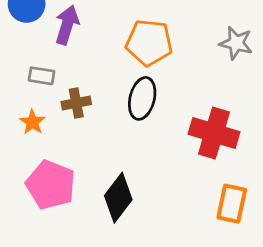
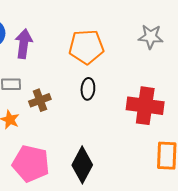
black ellipse: (142, 98) -> (88, 89), size x0.7

